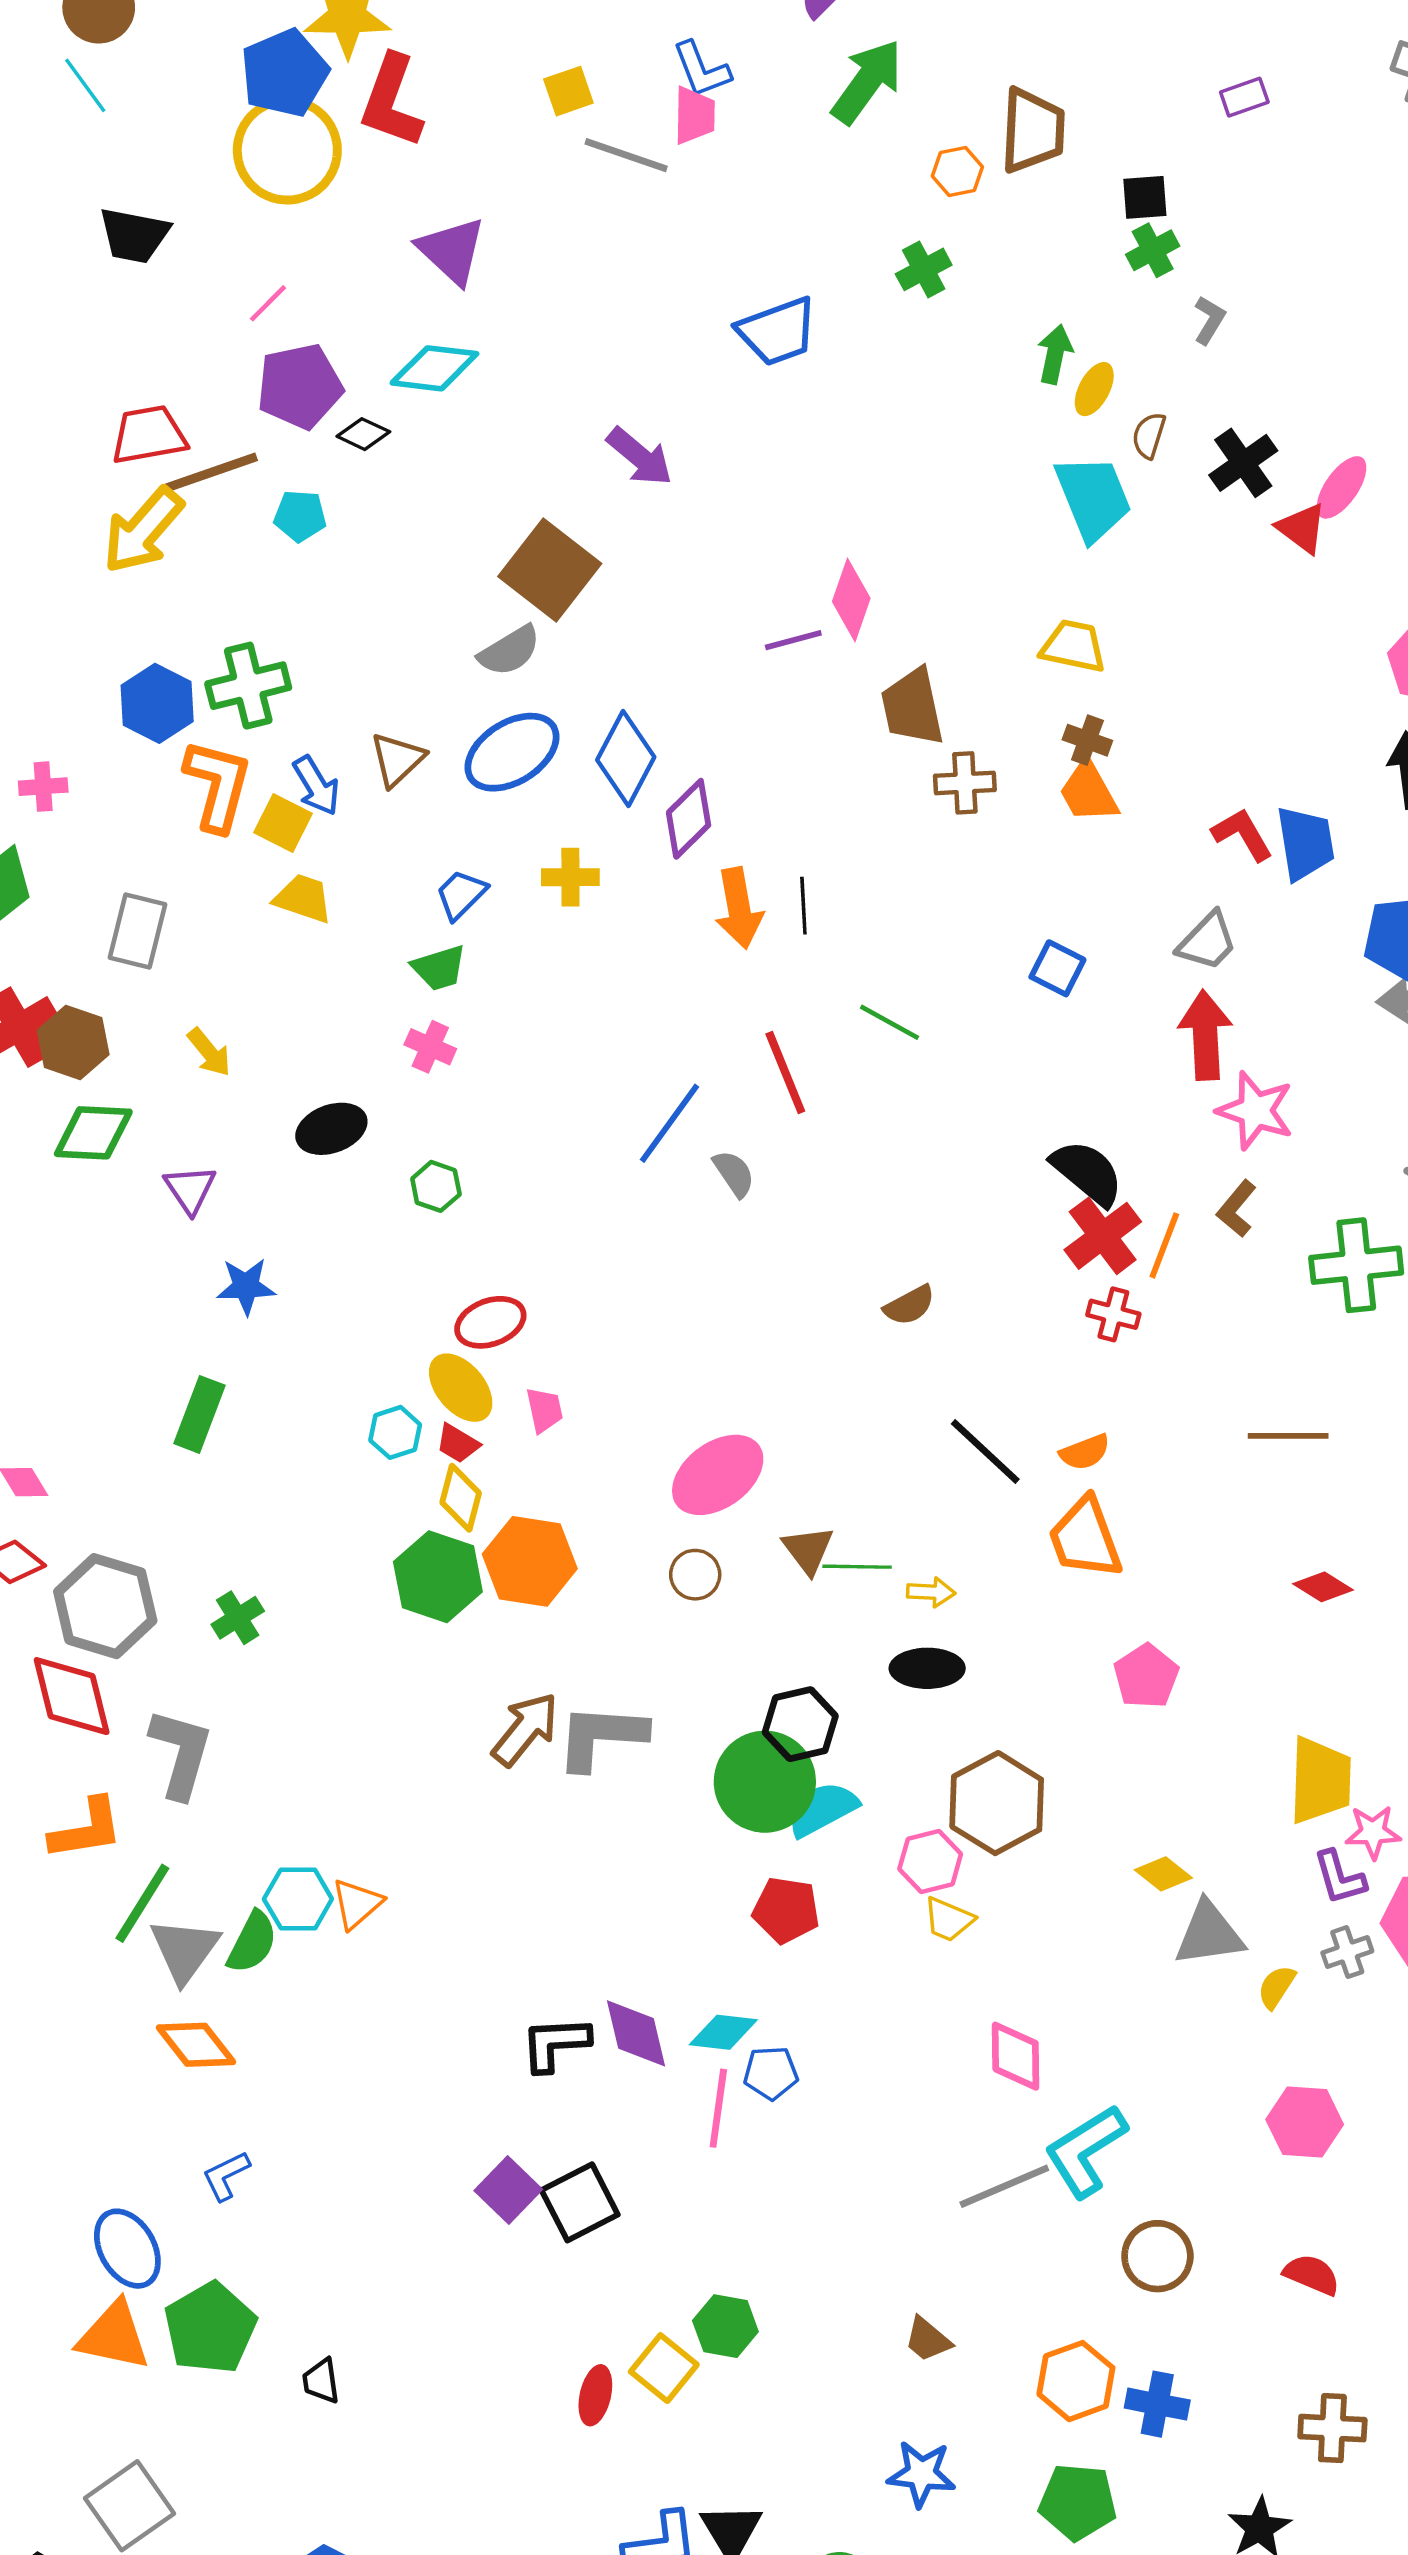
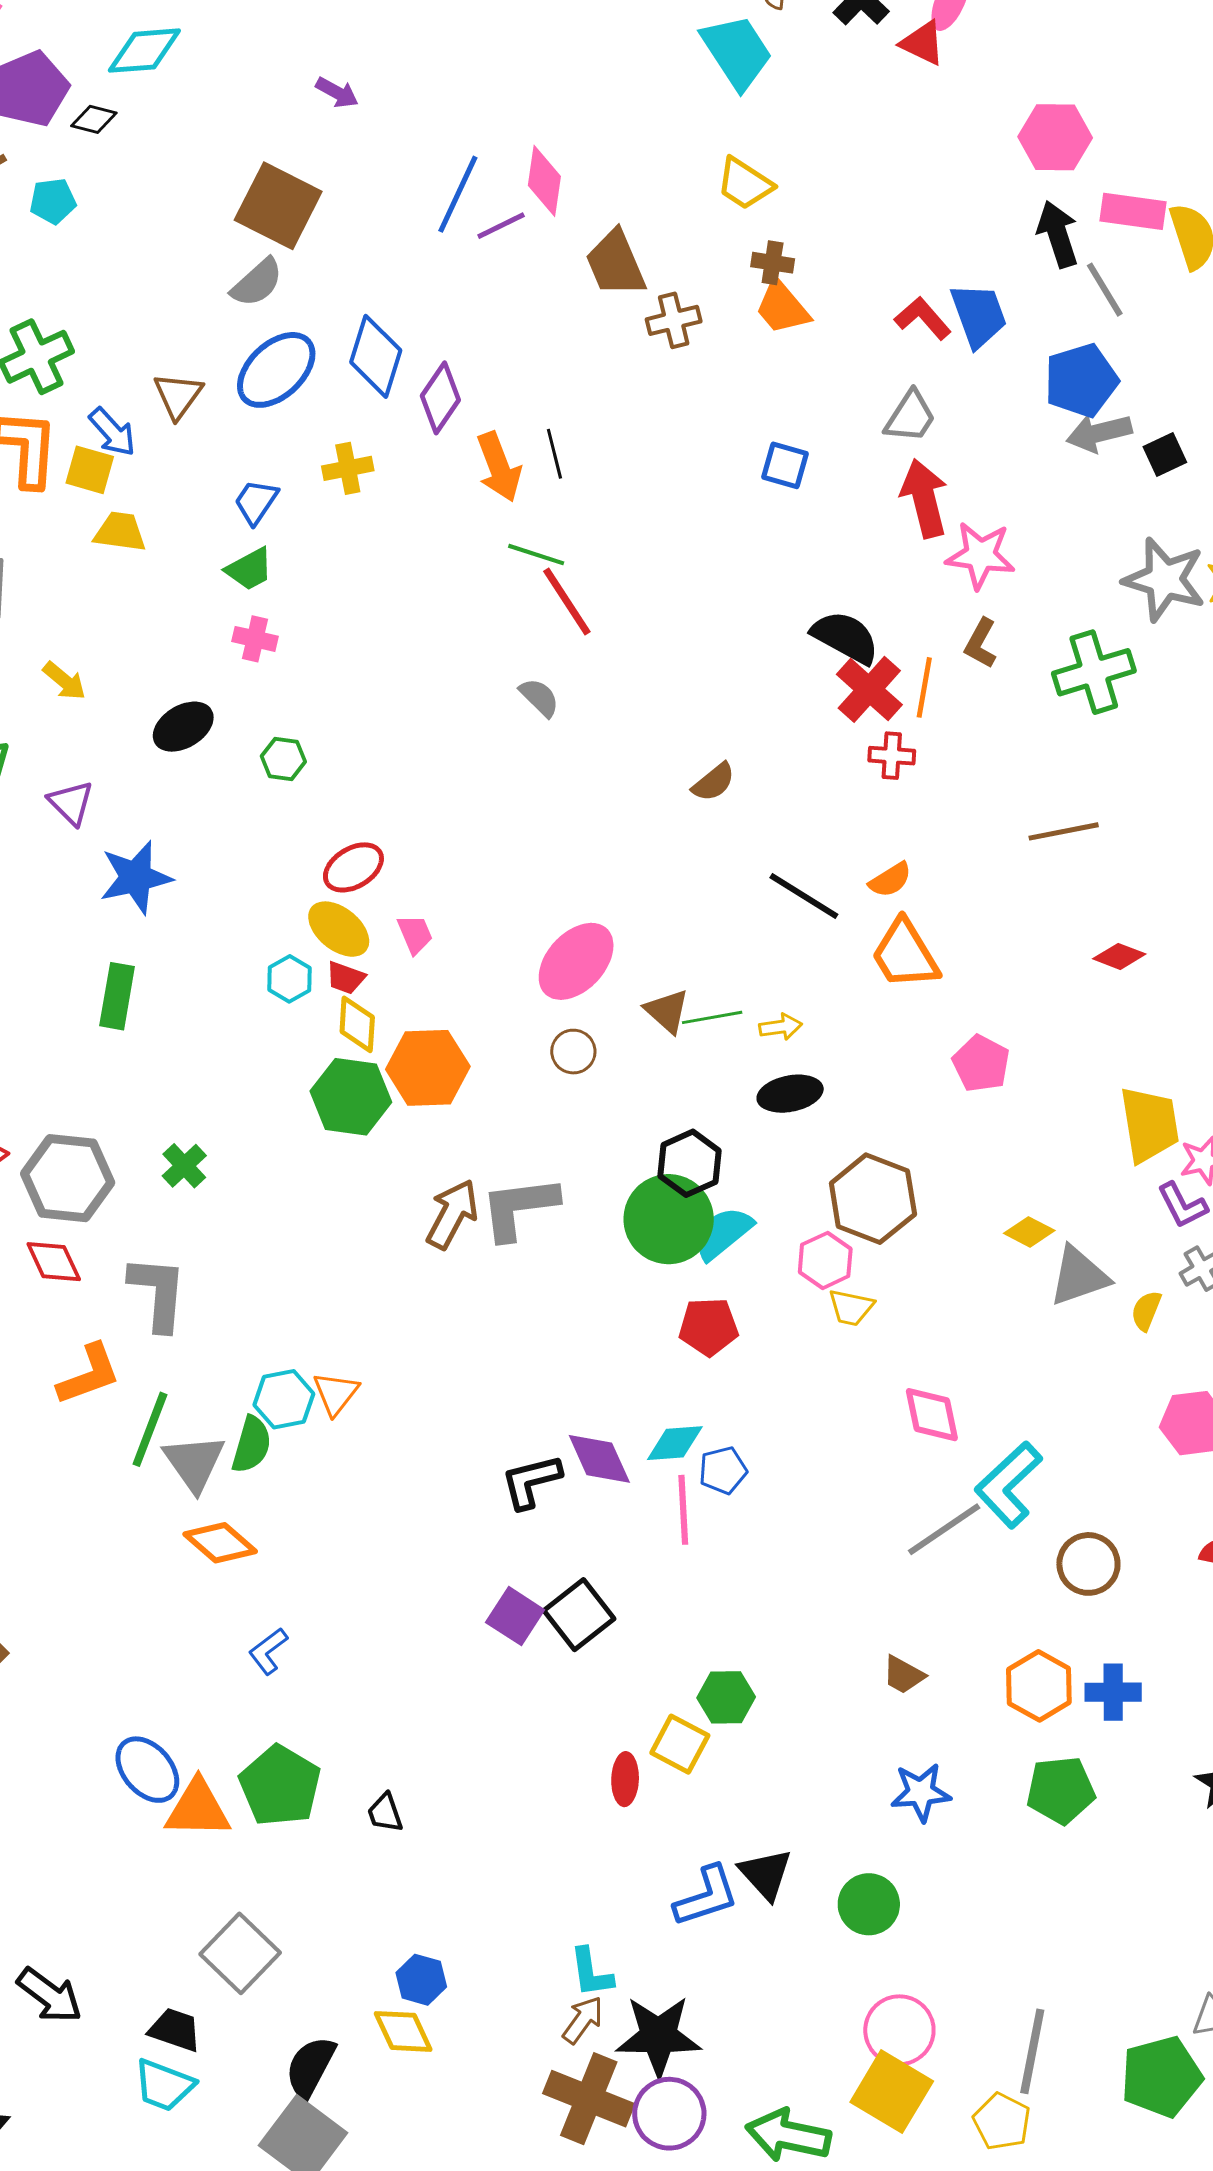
purple arrow: (640, 457) -> (337, 93), size x0.7
yellow trapezoid: (1073, 646) -> (745, 184), turned -148
green line: (890, 1022) -> (536, 555), moved
blue line: (670, 1123) -> (458, 194), moved
blue star: (246, 1286) -> (136, 877), size x1.4
red diamond: (72, 1696) -> (54, 1262), size x0.7
blue ellipse: (127, 2249) -> (147, 1770), moved

